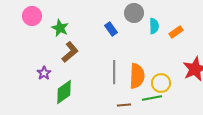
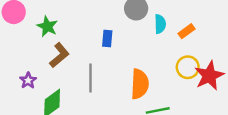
blue rectangle: (111, 29) -> (107, 38), moved, turned 40
gray line: (114, 72) -> (91, 78), moved
yellow circle: (161, 83) -> (188, 67), moved

